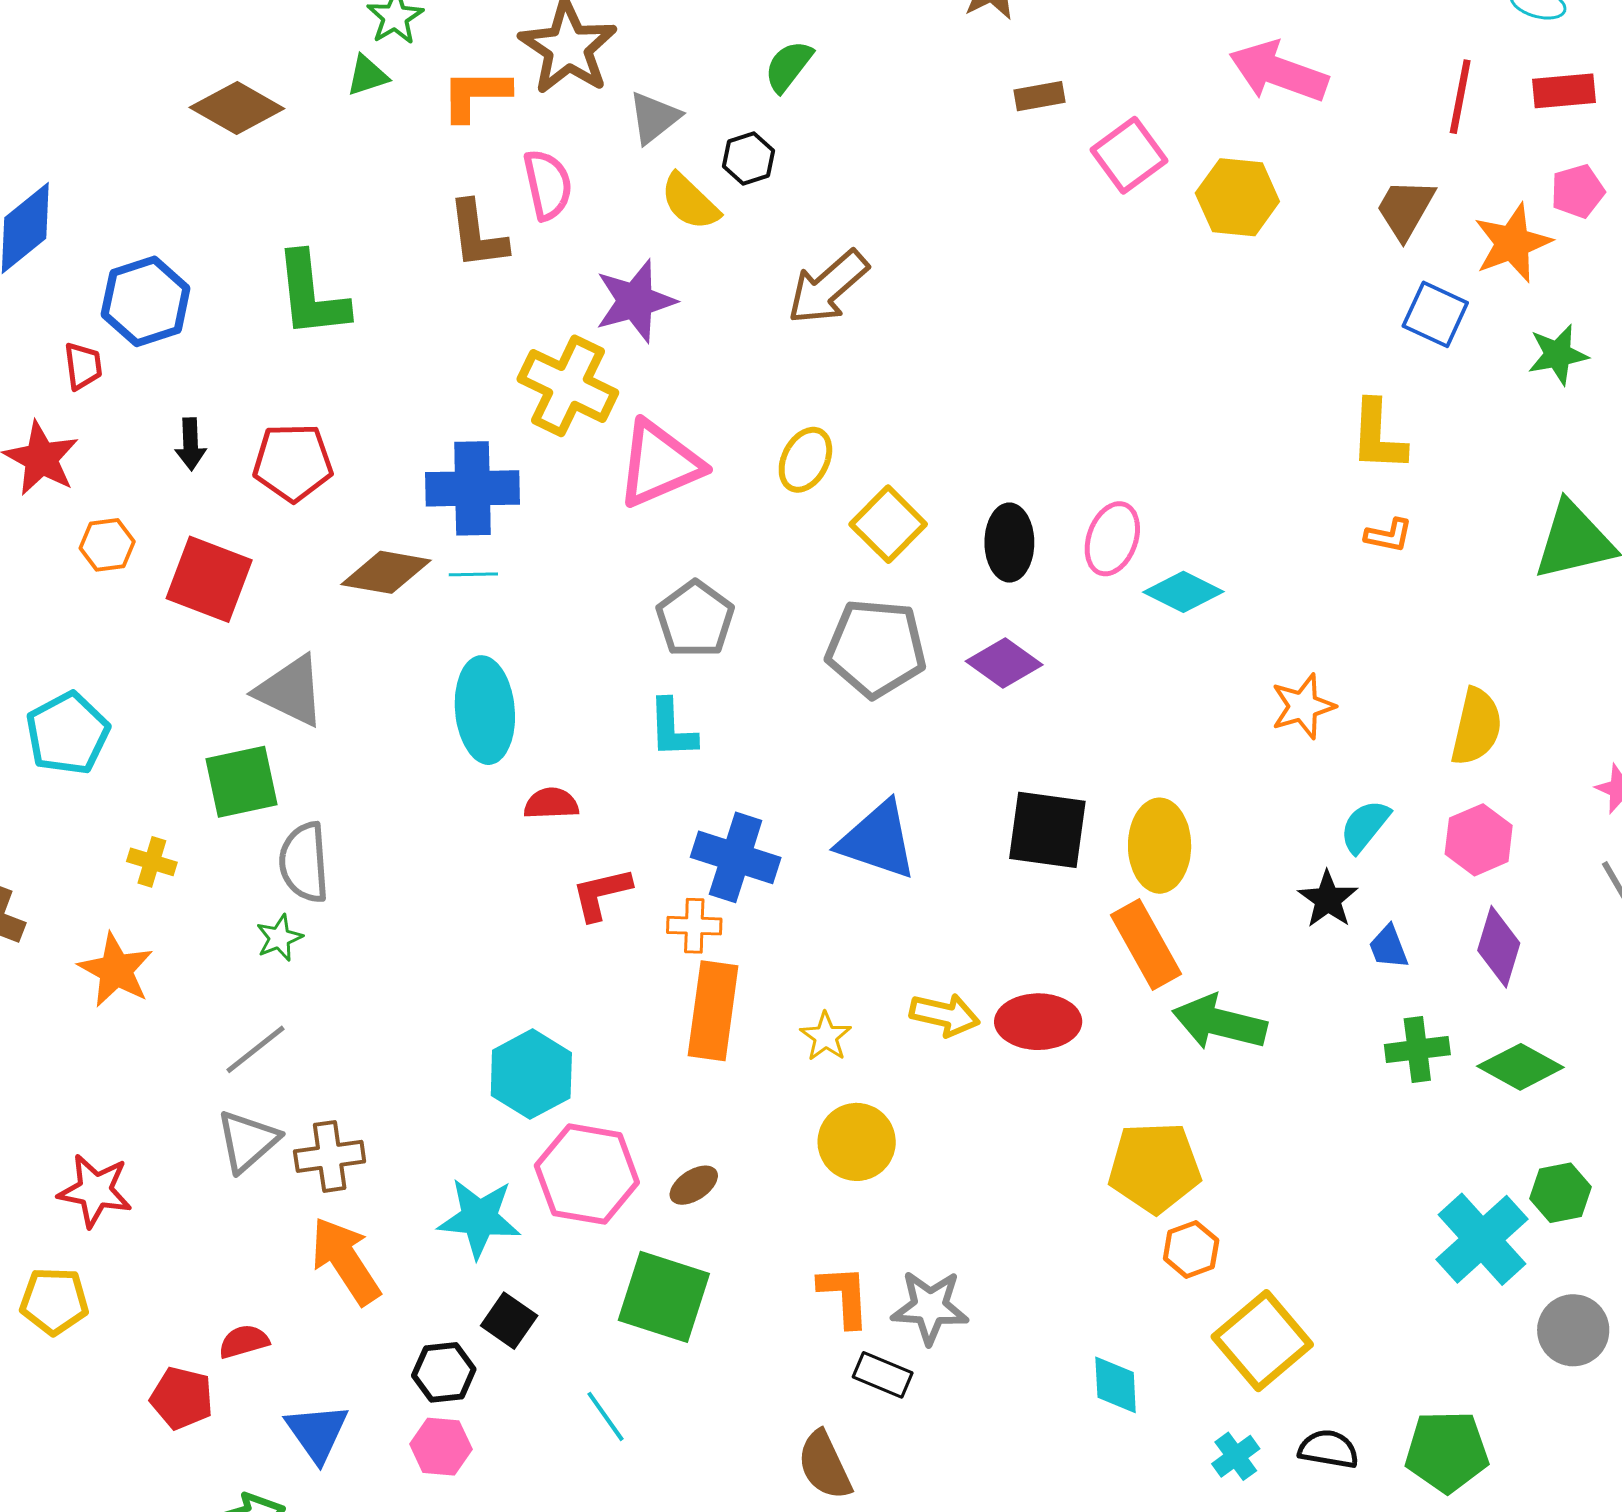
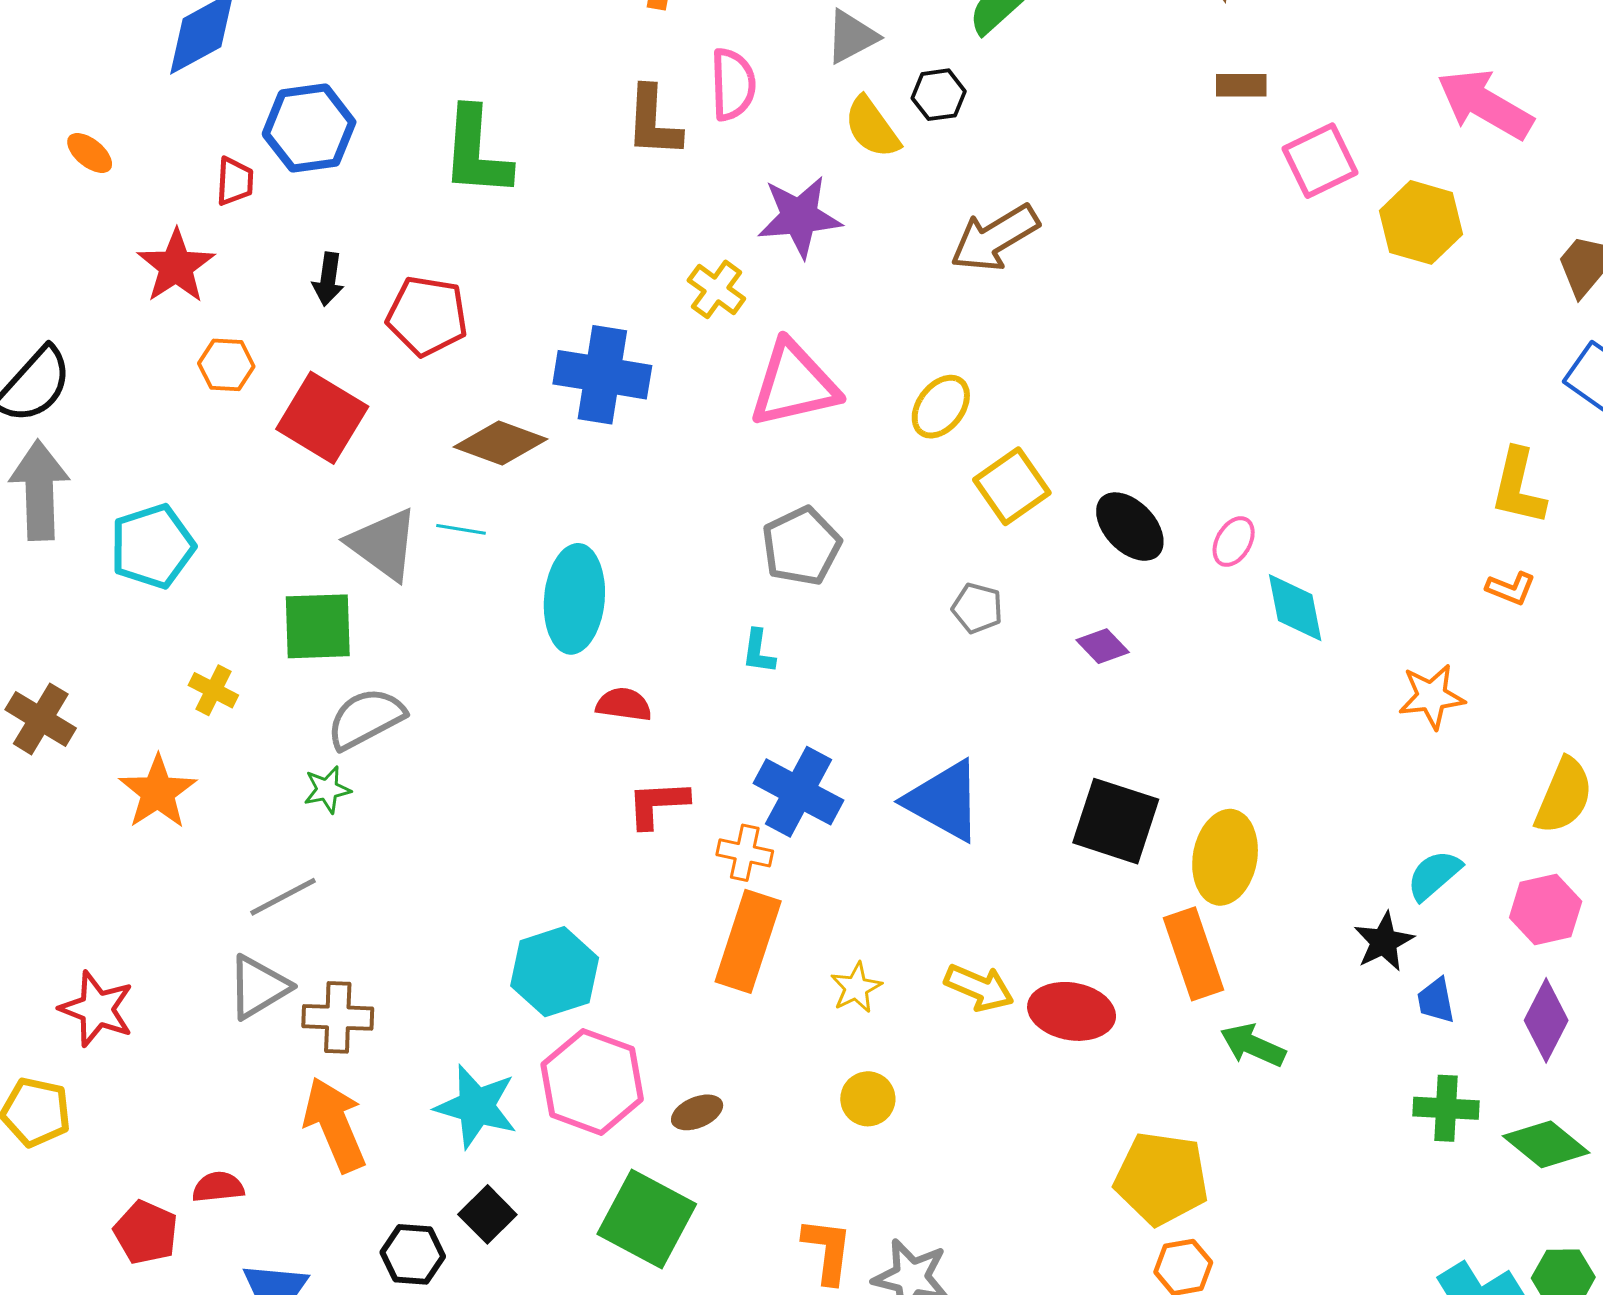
yellow cross: (568, 386) -> (716, 289), size x0.6
pink ellipse: (1112, 539) -> (1234, 542), size x0.7
black ellipse: (1009, 543) -> (1130, 527), turned -54
cyan line: (473, 574) -> (461, 529), moved
cyan diamond: (1183, 592) -> (1295, 608), turned 42
gray pentagon: (876, 648) -> (977, 608), size x0.5
purple diamond: (1004, 663) -> (1103, 646), size x0.7
orange star: (1303, 706) -> (1432, 696), moved
cyan L-shape: (672, 729) -> (759, 652), size x0.7
gray semicircle: (304, 862) -> (366, 718), turned 56
green arrow: (1219, 1023) -> (1253, 1045), size x0.7
yellow circle: (857, 1142) -> (868, 1099), size x0.7

